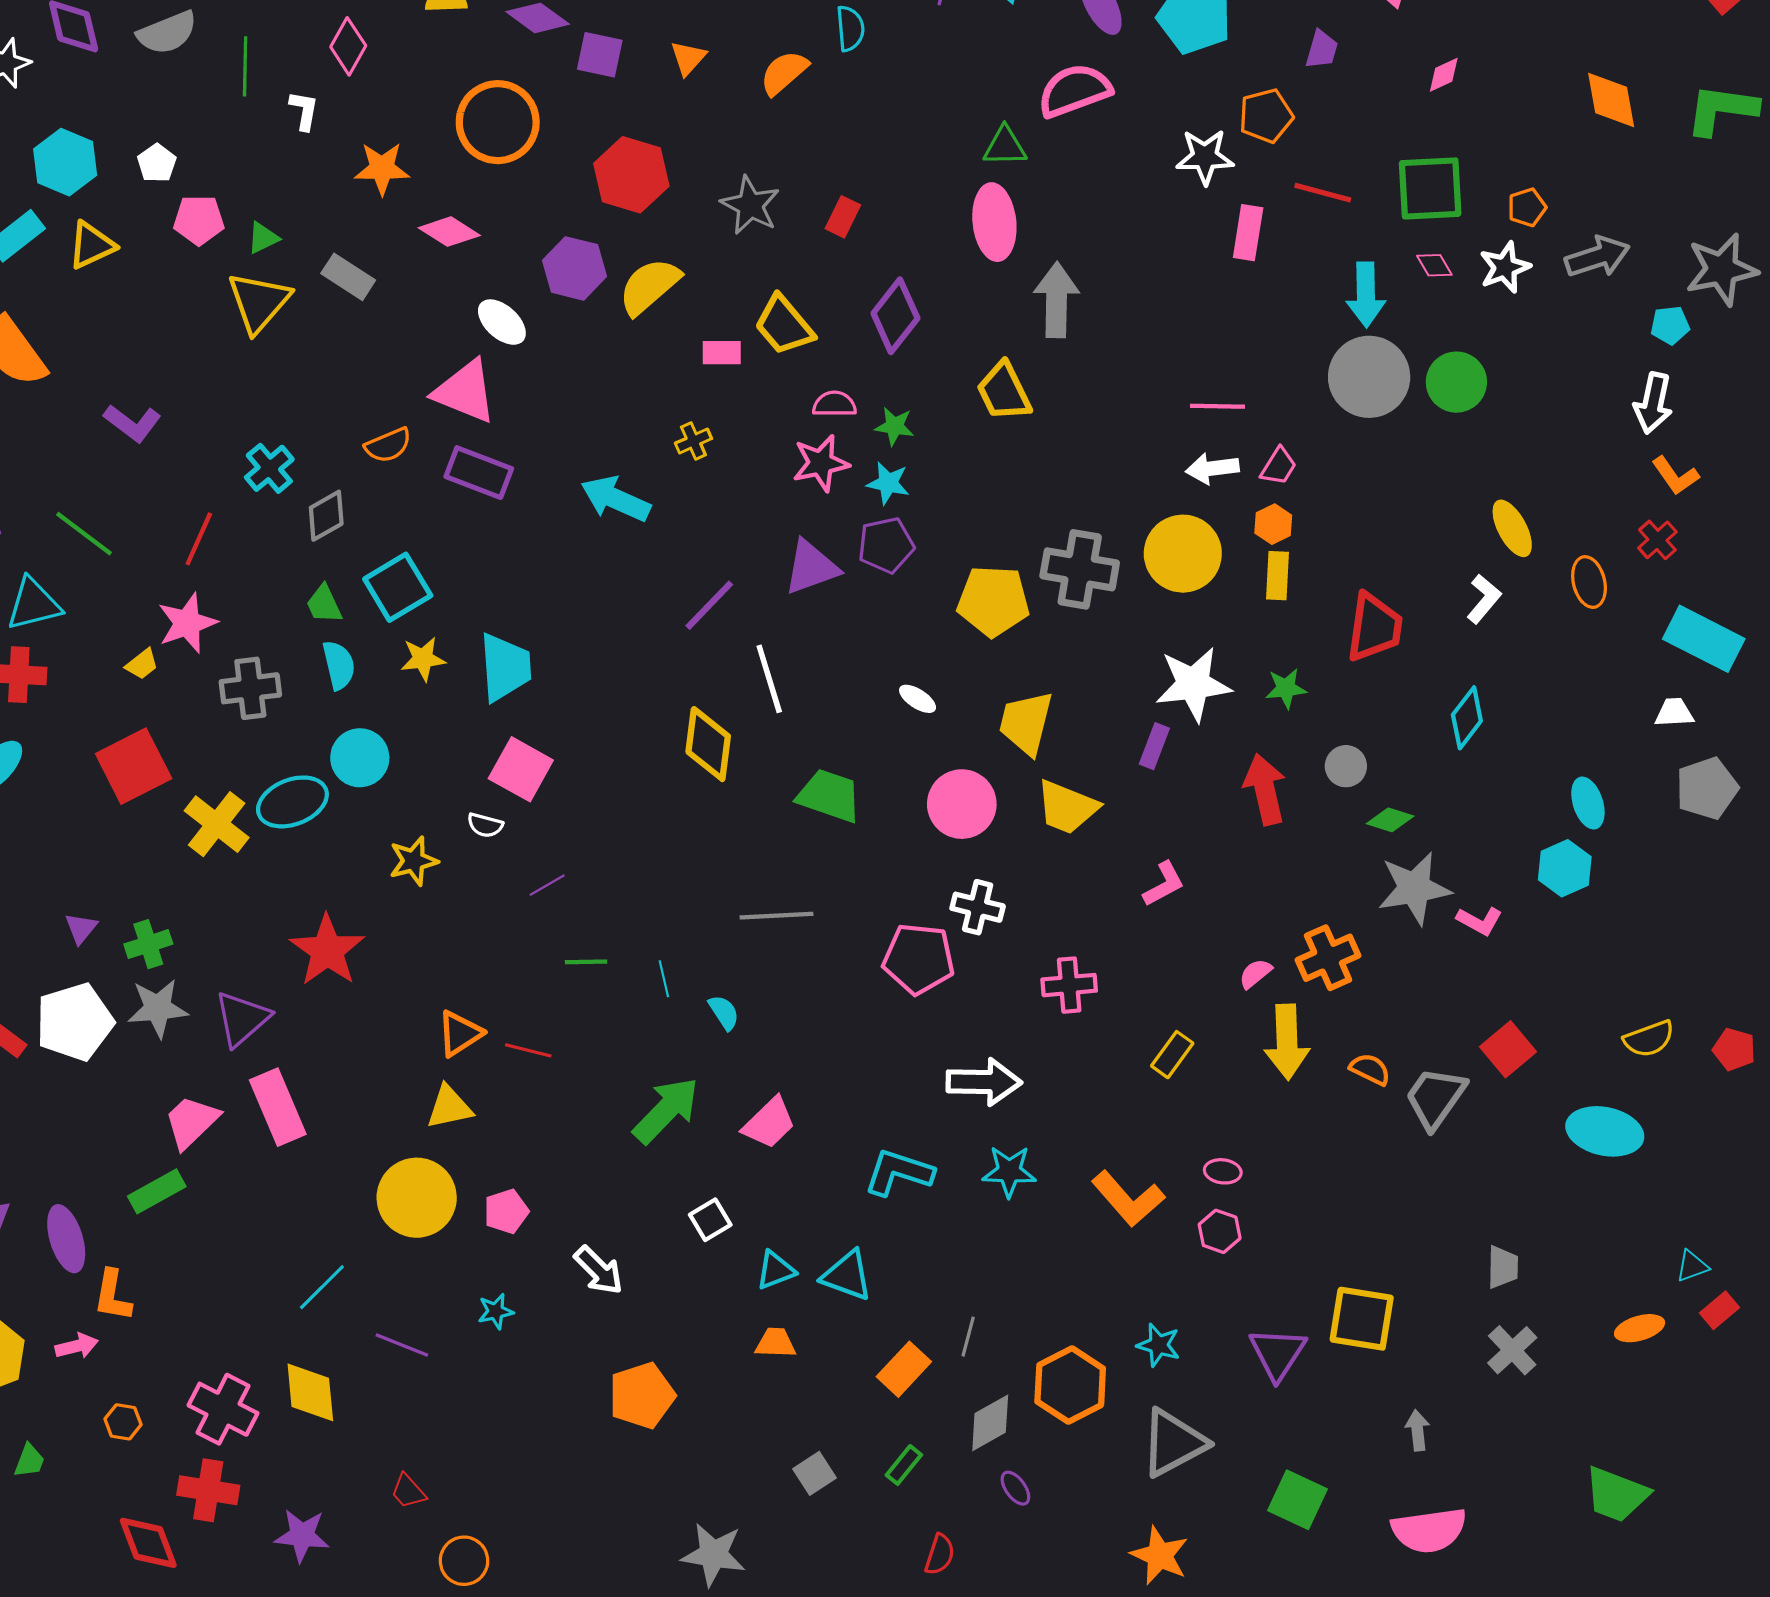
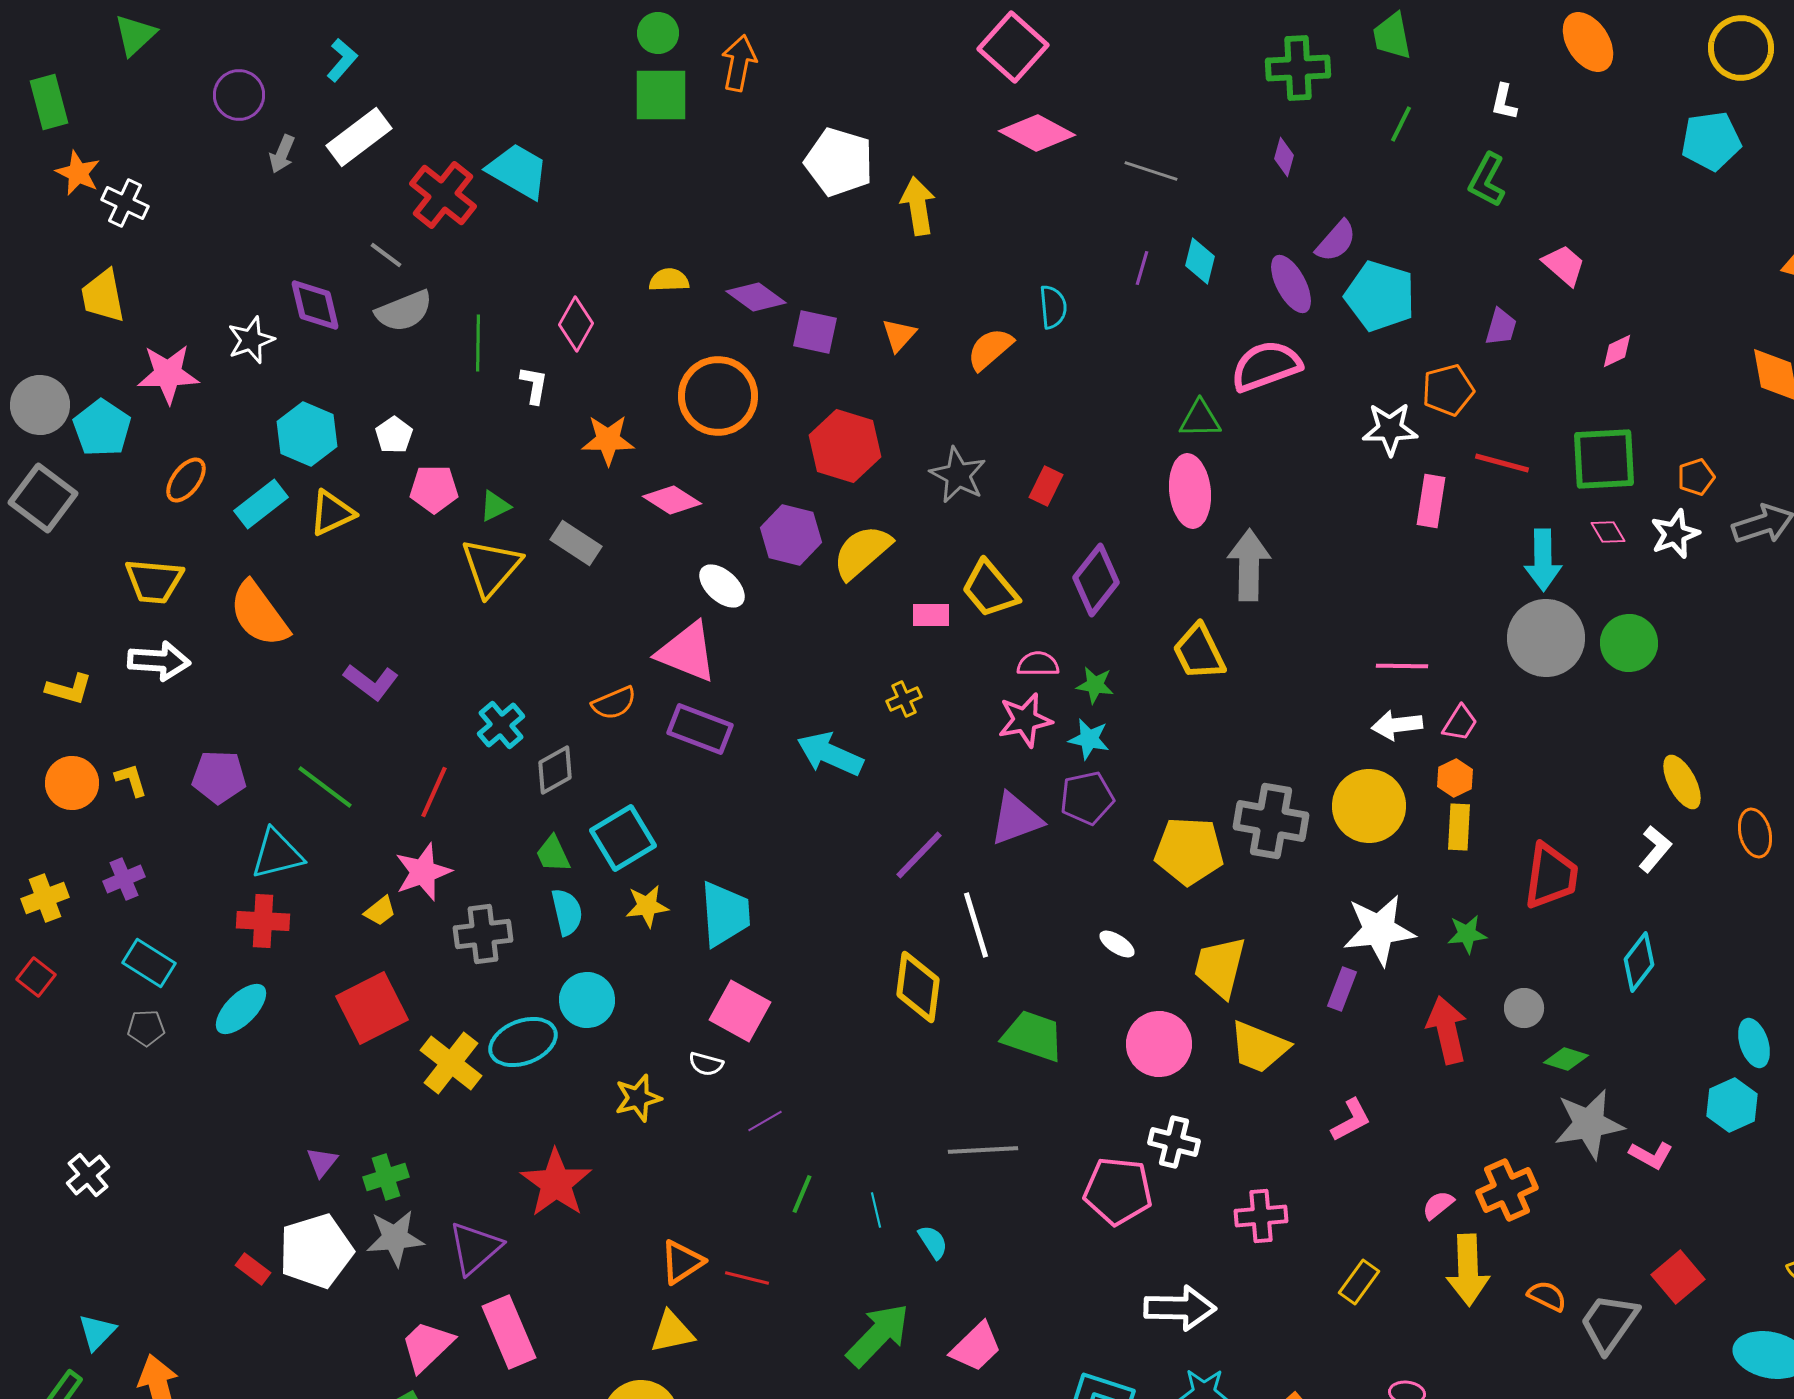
green line: (586, 962) -> (802, 1194), turned -66

